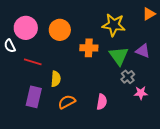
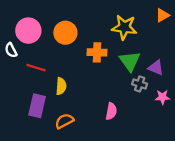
purple triangle: (143, 51) -> (156, 68), moved
gray cross: (128, 77) -> (140, 84), turned -32
pink star: (141, 93) -> (163, 97), moved
orange semicircle: (67, 102) -> (64, 121), moved

